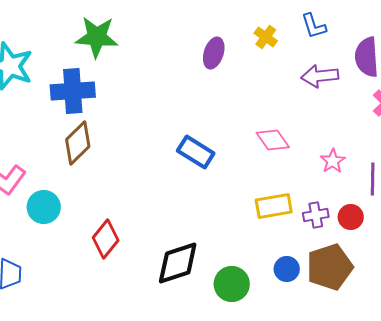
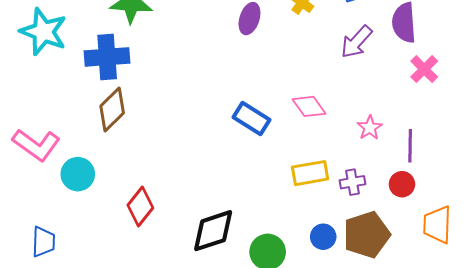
purple arrow: (320, 76) -> (357, 42), turned -42
blue rectangle: (196, 152) -> (251, 119), moved
red circle: (351, 217) -> (402, 184), moved

